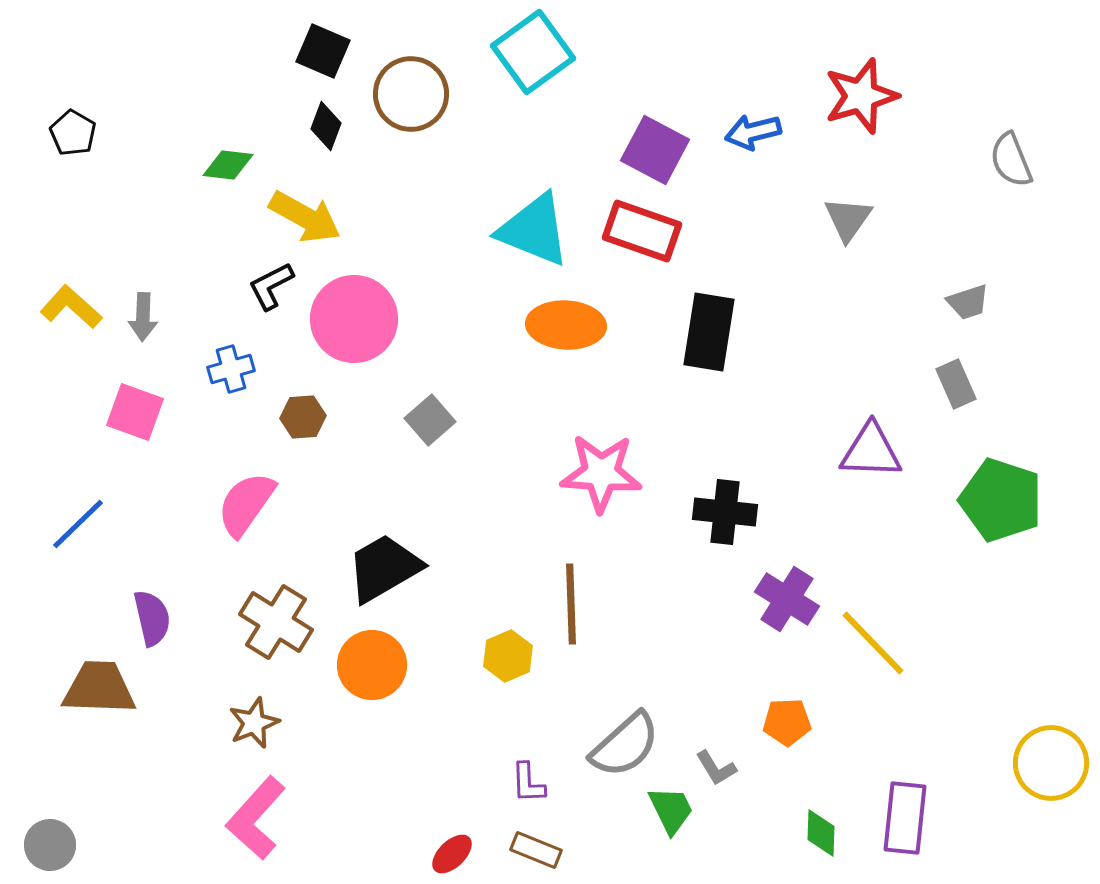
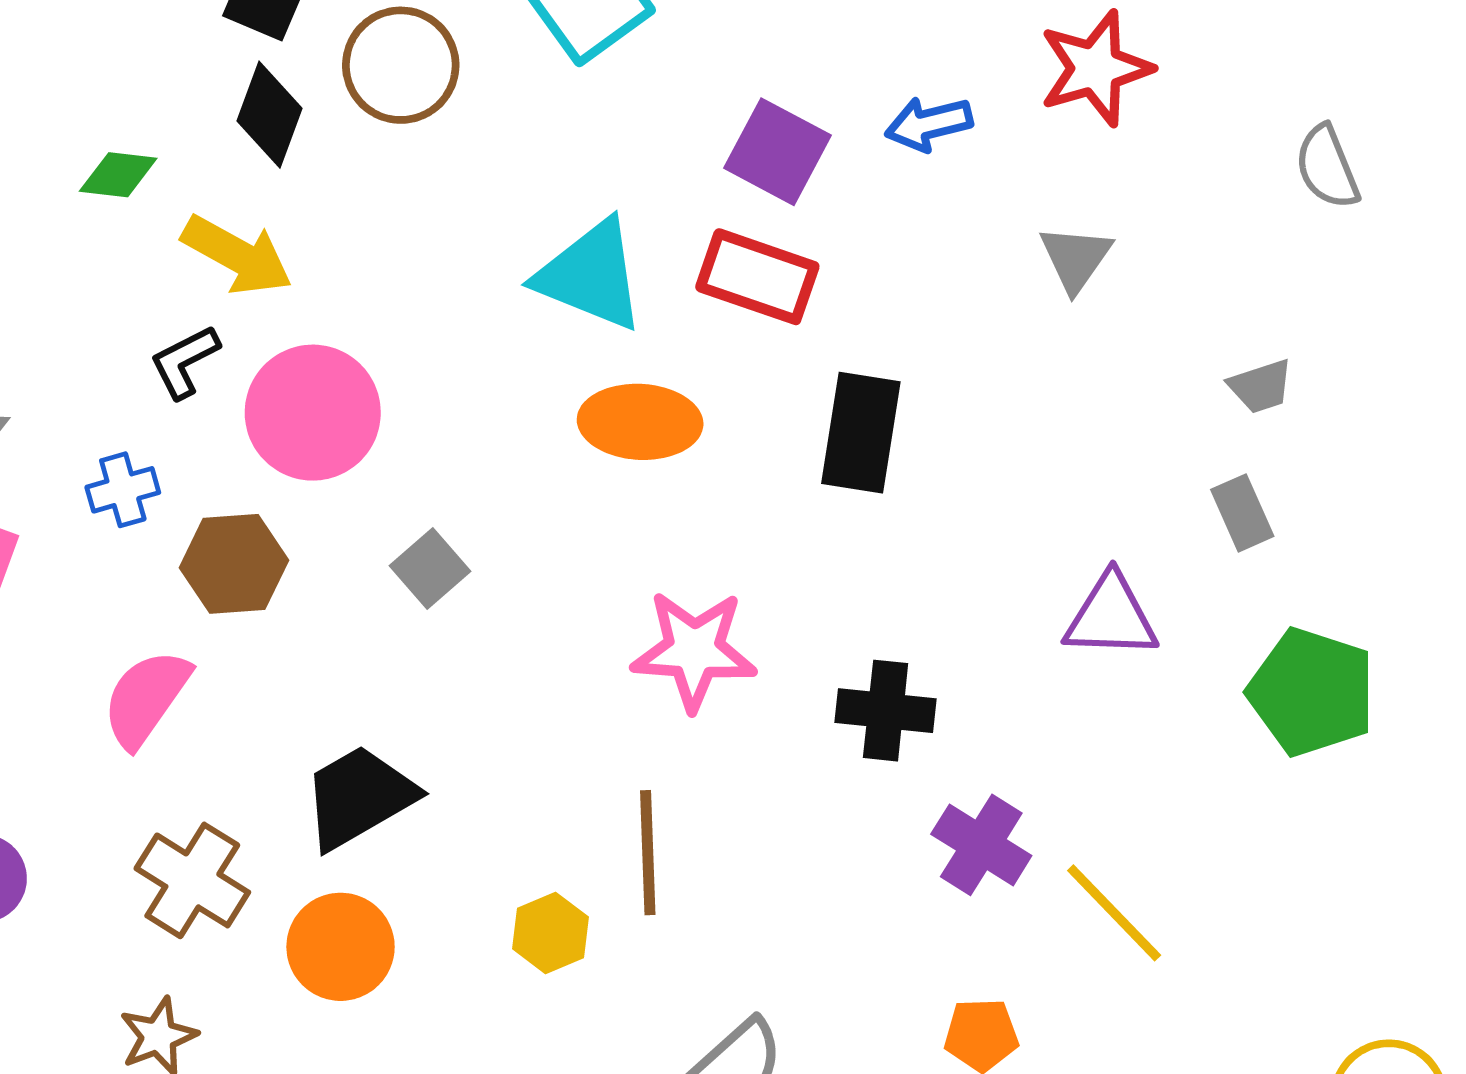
black diamond: (326, 126) -> (269, 115), size x1.4
brown hexagon: (303, 417) -> (234, 564), size x1.5

